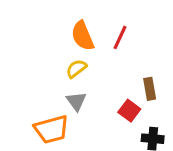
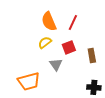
gray triangle: (76, 101) -> (56, 64), moved
red square: (129, 111) -> (69, 47), moved, turned 32

